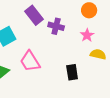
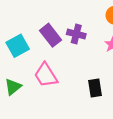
purple rectangle: (34, 15) -> (50, 35), moved

